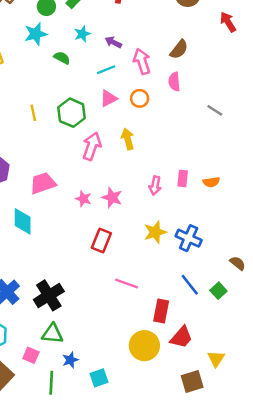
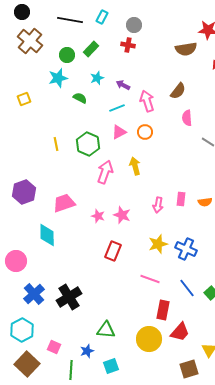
pink semicircle: (174, 82) -> (187, 118), moved
pink line: (126, 284) -> (150, 279), moved
green triangle: (52, 334) -> (106, 330), moved

